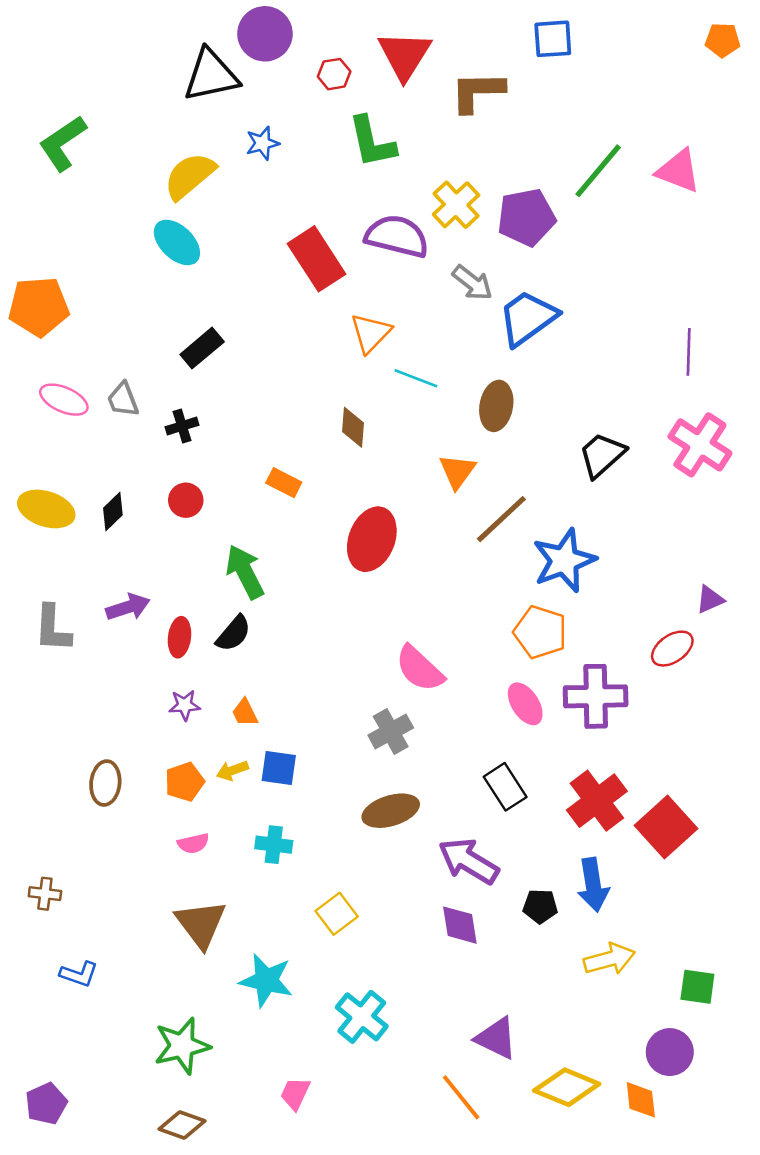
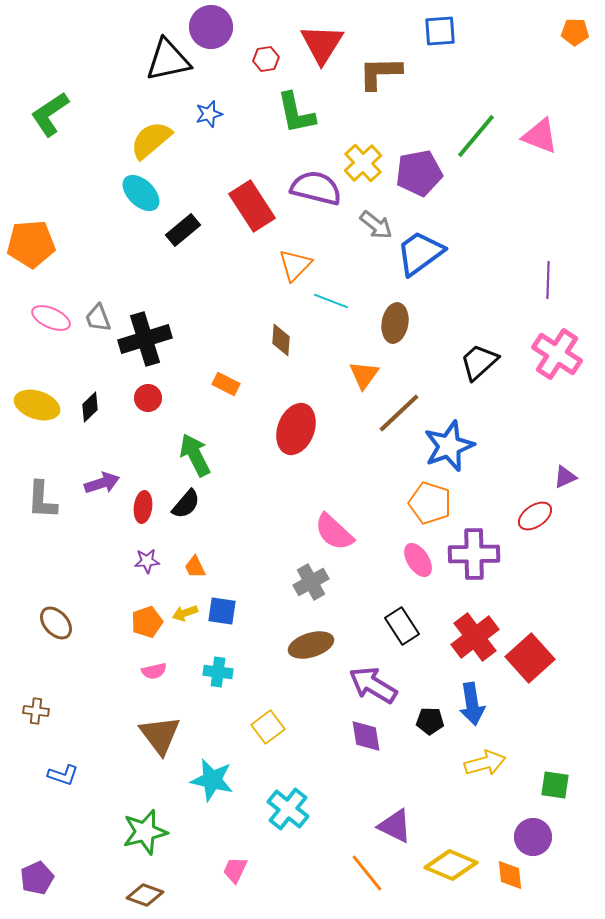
black rectangle: (202, 348) -> (183, 230), moved
black cross: (182, 426) -> (145, 339), size x2.0
brown ellipse: (105, 783) -> (56, 623), moved, turned -48

